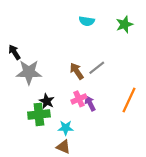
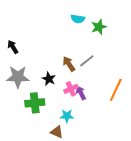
green star: (124, 24) -> (99, 27), moved
gray star: (29, 72) -> (18, 77), moved
black star: (47, 101) -> (49, 79), moved
cyan star: (66, 128) -> (67, 116), moved

